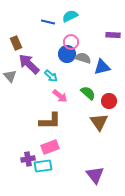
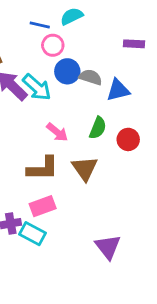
pink circle: (71, 42) -> (53, 45), moved
cyan arrow: (51, 76) -> (37, 87), moved, size x1.5
green semicircle: (88, 93) -> (98, 128), turned 70
brown triangle: (99, 122) -> (85, 168), moved
cyan rectangle: (43, 166) -> (33, 234), turned 36

